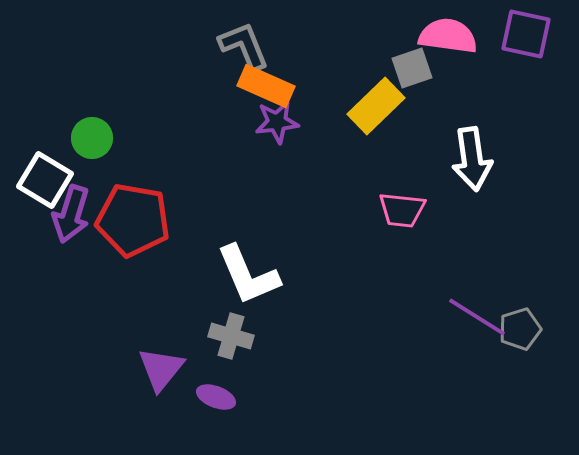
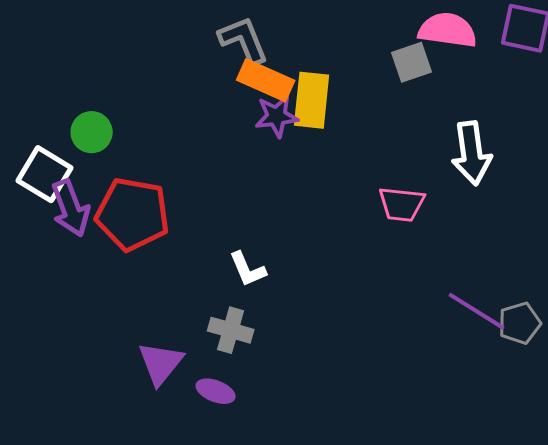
yellow rectangle: (376, 106) -> (312, 100), moved, turned -40
purple arrow: (71, 214) -> (71, 208), turned -38
white L-shape: (248, 275) -> (248, 269), size x0.6

